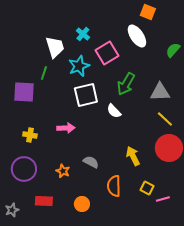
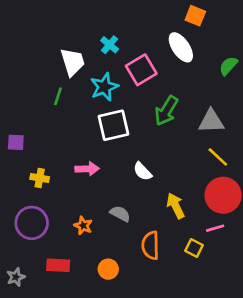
purple square: (24, 92) -> (16, 142), moved, size x0.6
white semicircle: (114, 111) -> (143, 171), moved
pink line: (163, 199) -> (215, 228), moved

